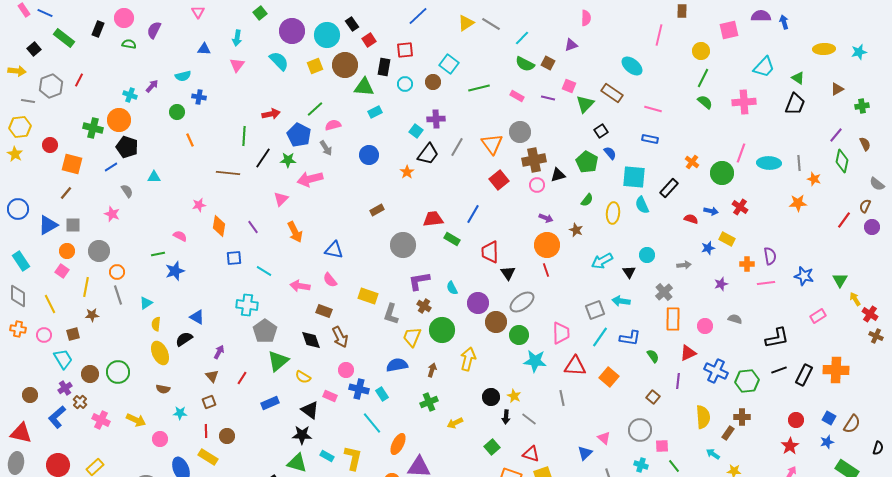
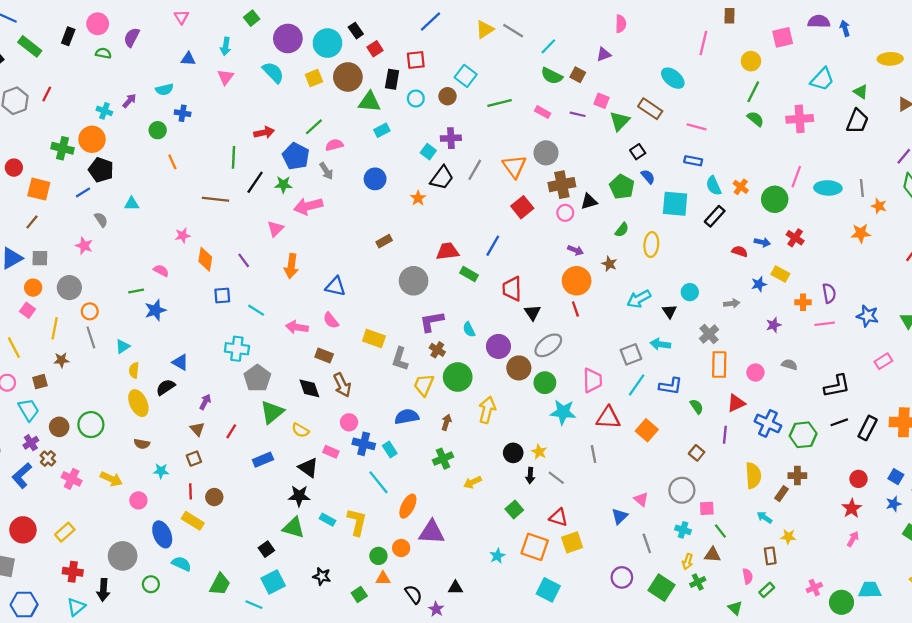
cyan semicircle: (642, 205) -> (714, 186), moved
orange arrow: (295, 232) -> (291, 266), turned 35

